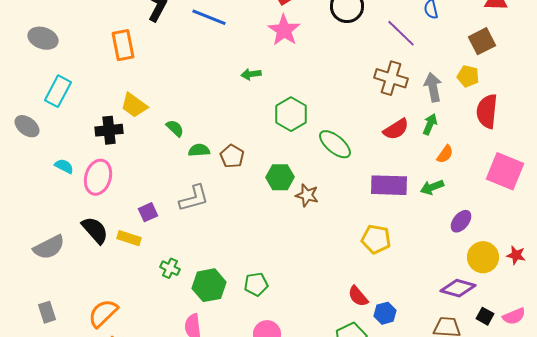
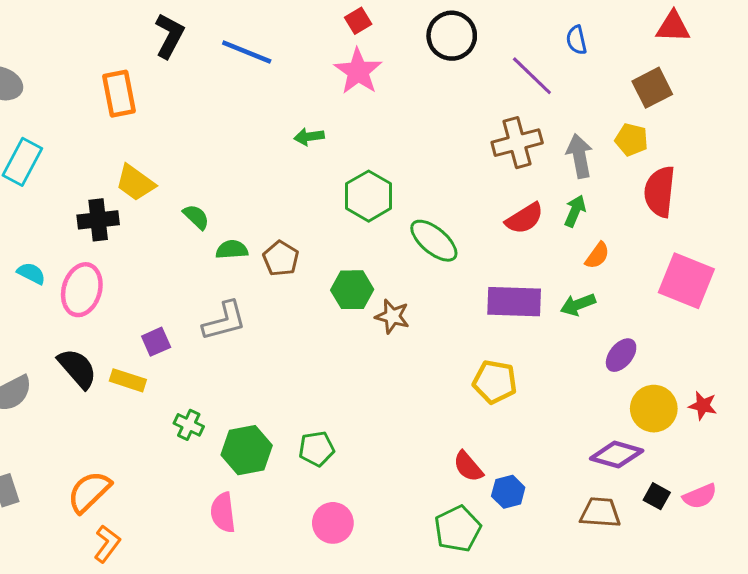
brown cross: (391, 78) -> (517, 143), turned -32

